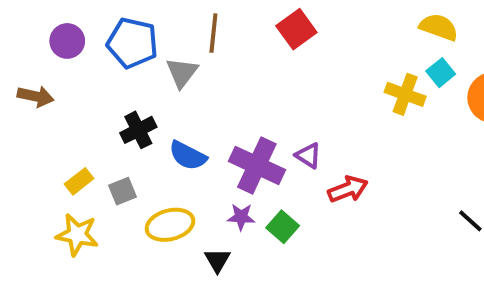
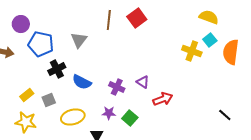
brown line: (213, 33) -> (109, 20), moved
blue pentagon: (132, 43) -> (41, 44), moved
purple cross: (257, 165) -> (117, 87), size x0.6

